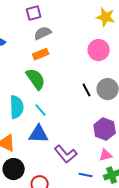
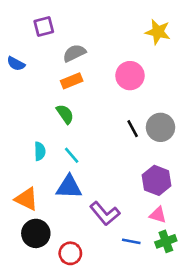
purple square: (34, 13) -> (44, 27), moved
pink circle: (99, 50) -> (130, 76), moved
green semicircle: (36, 79) -> (65, 114), size x0.7
cyan semicircle: (17, 107) -> (40, 151), size x0.6
pink triangle: (106, 155) -> (158, 215), turned 32

